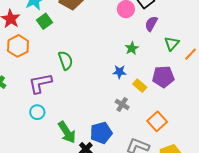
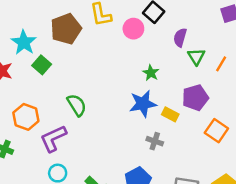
purple semicircle: (151, 24) -> (180, 38), moved
orange hexagon: (18, 46) -> (26, 117), moved
blue star: (119, 72) -> (143, 104), size x1.6
orange square: (157, 121) -> (216, 131), moved

